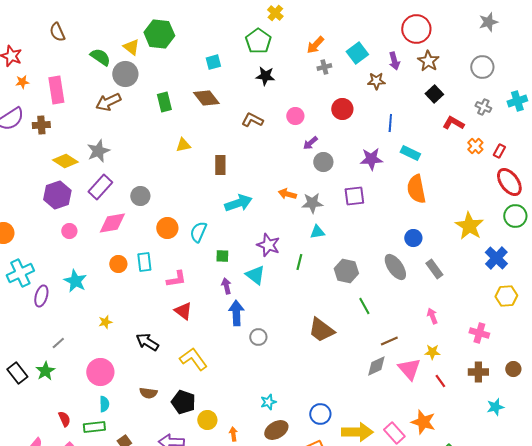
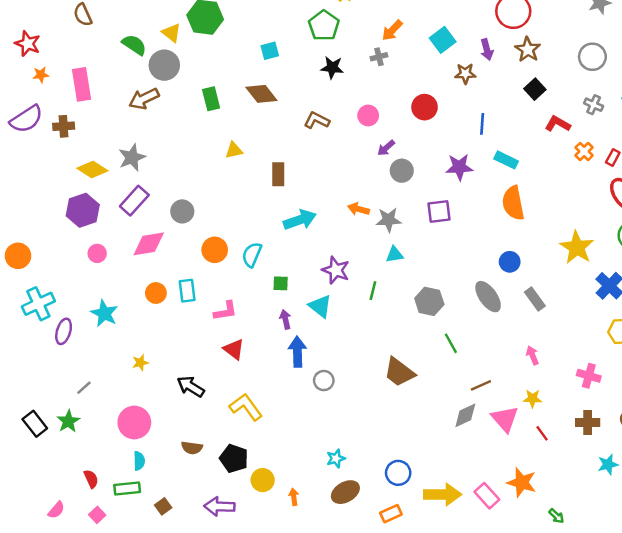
gray cross: (324, 67) -> (379, 57), moved

